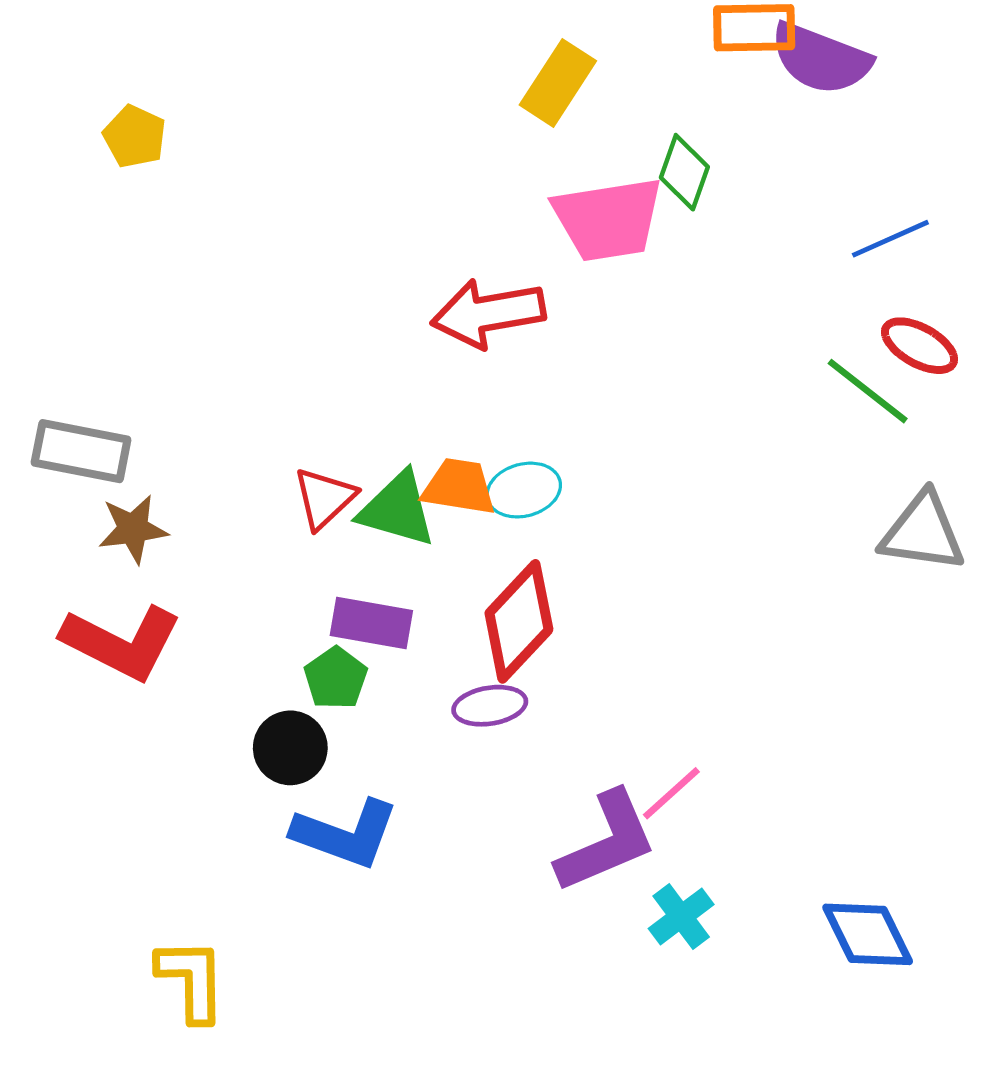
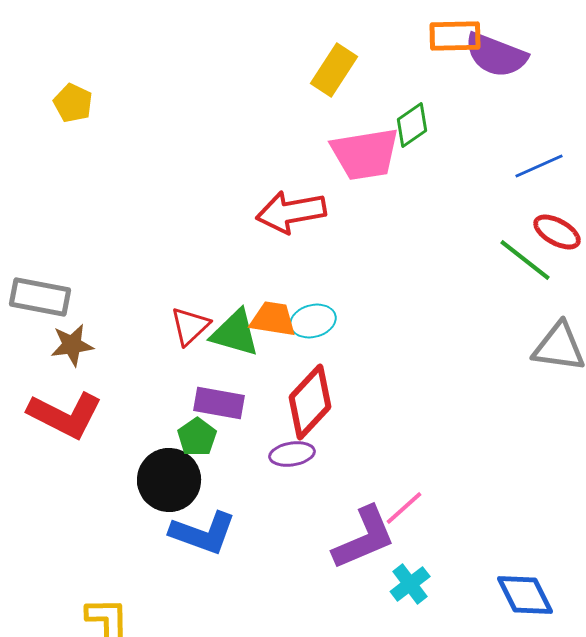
green diamond: (684, 172) -> (412, 125), turned 36
black circle: (290, 748) -> (169, 480), size x1.4

